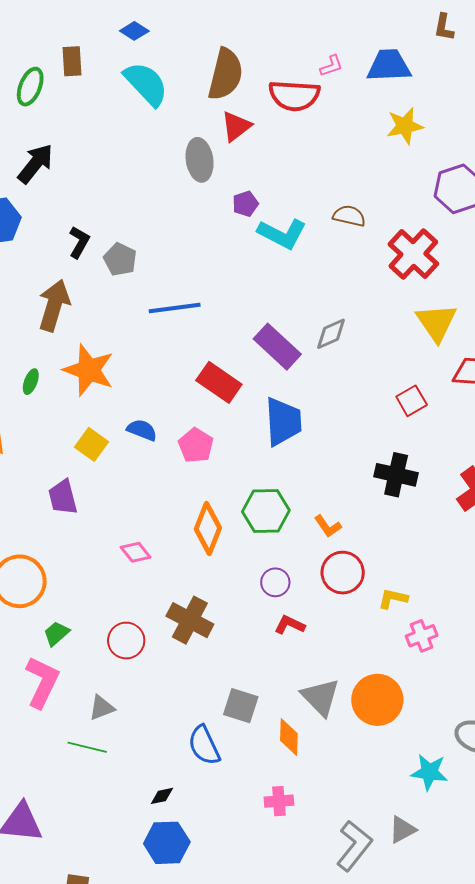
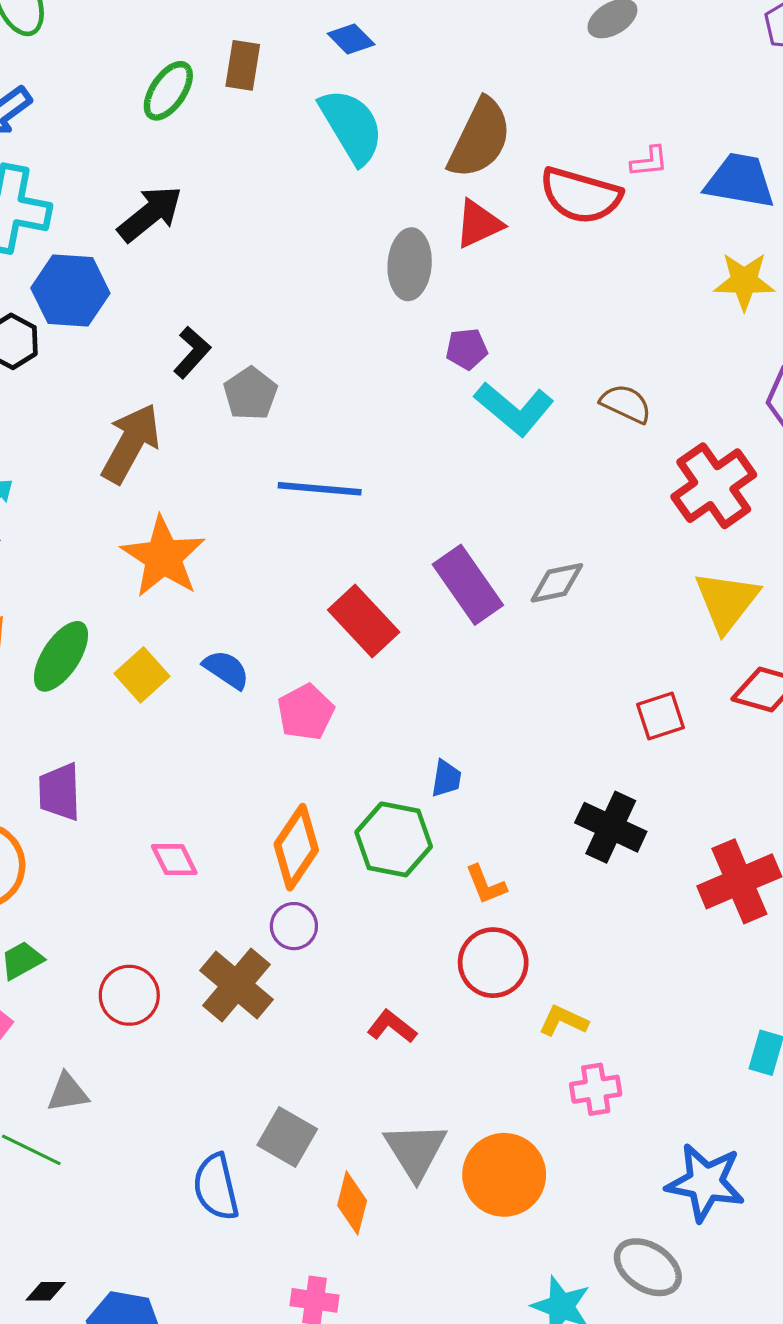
green ellipse: (31, 382) -> (61, 656), moved, size x1.8
blue trapezoid: (283, 422) -> (446, 779), moved, size x0.5
purple trapezoid: (63, 497) -> (60, 792), moved
purple circle: (275, 582) -> (294, 926), moved
black diamond: (162, 796) -> (46, 1291), moved

